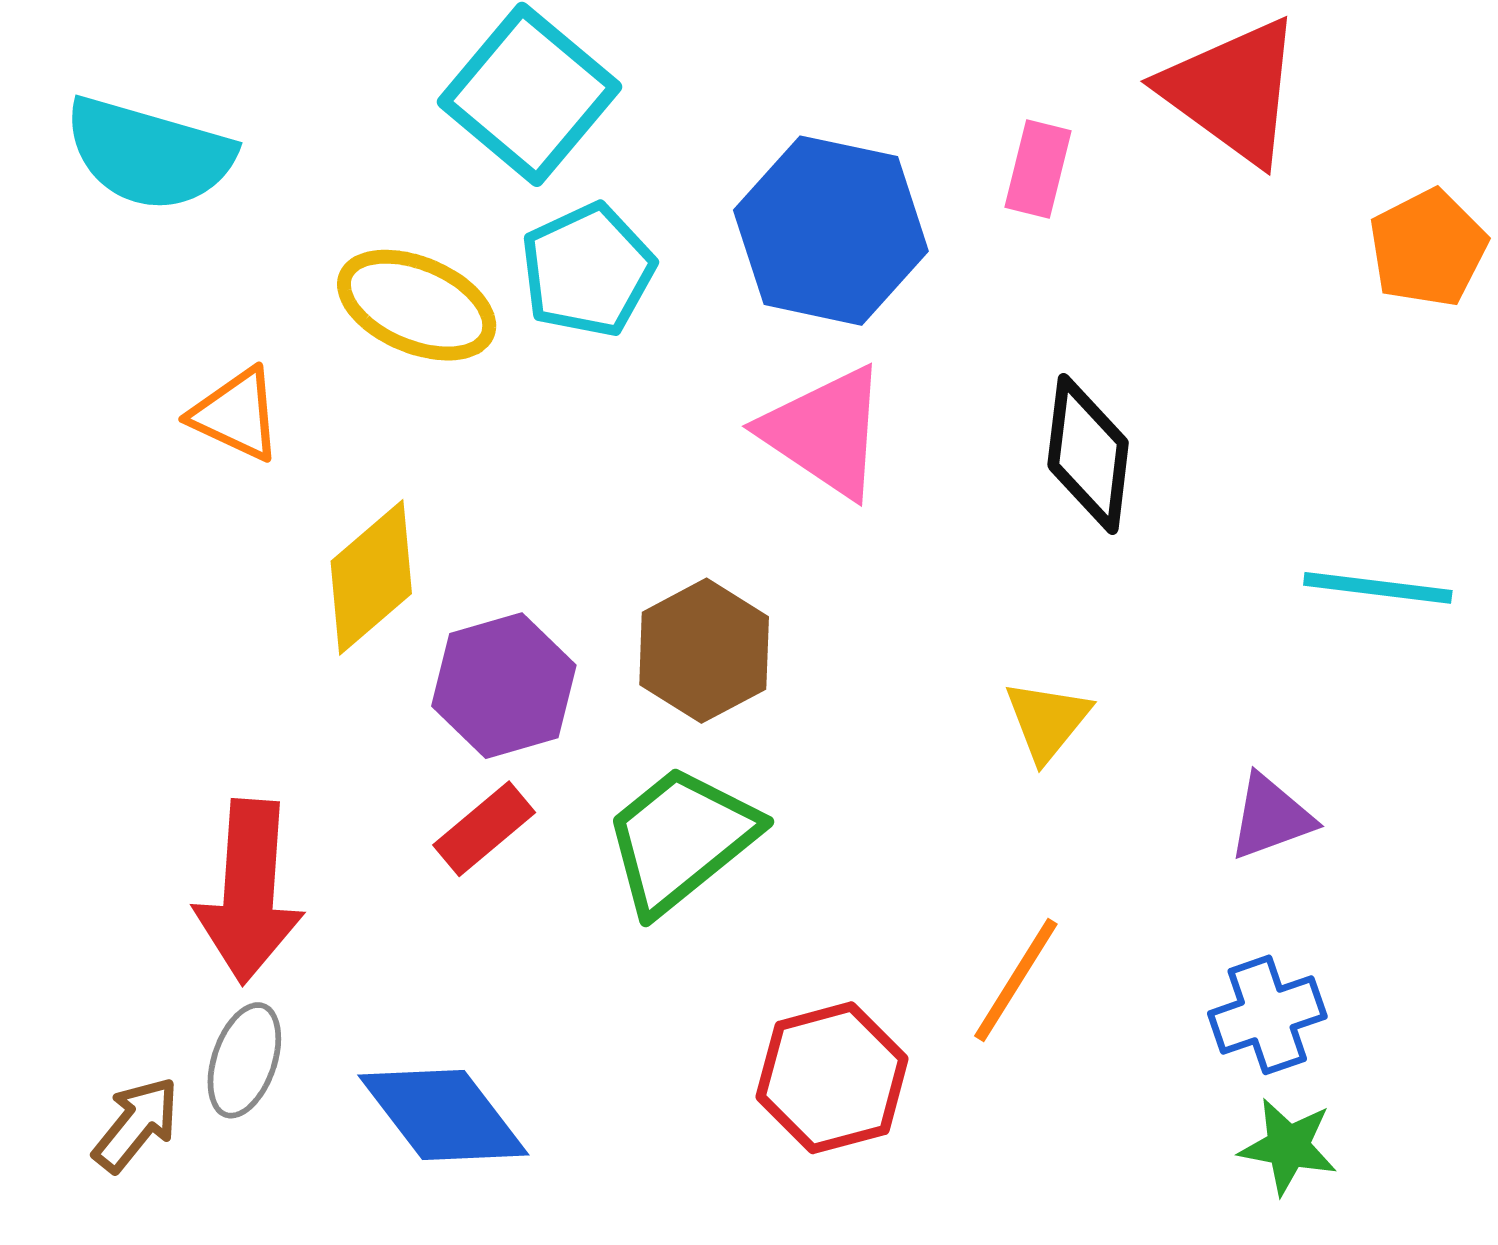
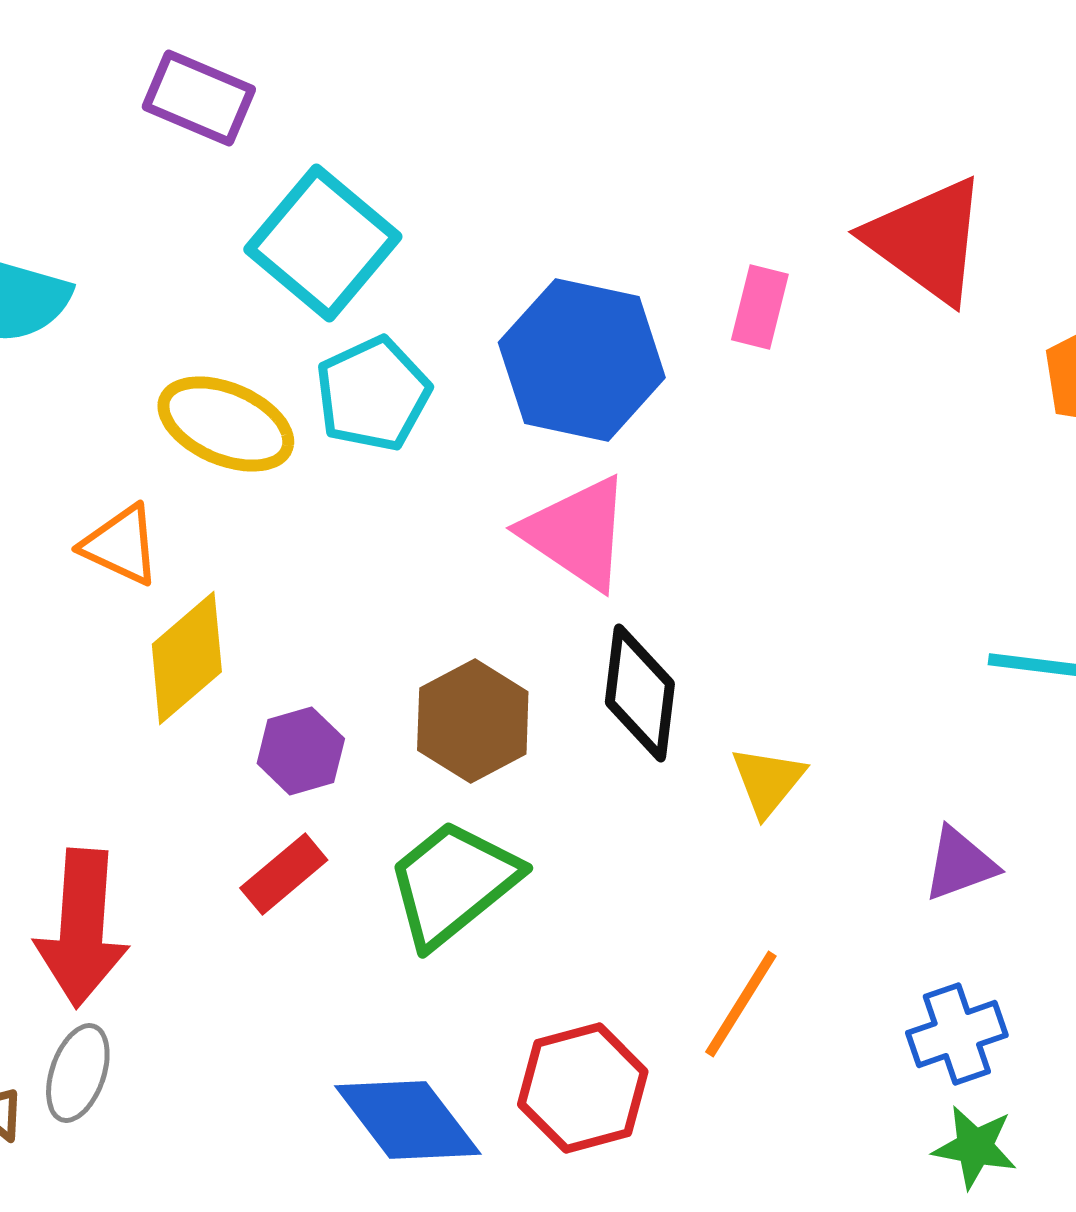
orange triangle: (236, 414) -> (121, 545), moved
black diamond: (1088, 454) -> (640, 693), moved
purple hexagon: (504, 686) -> (301, 751), size x0.7
blue diamond: (443, 1115) -> (408, 1120), moved

